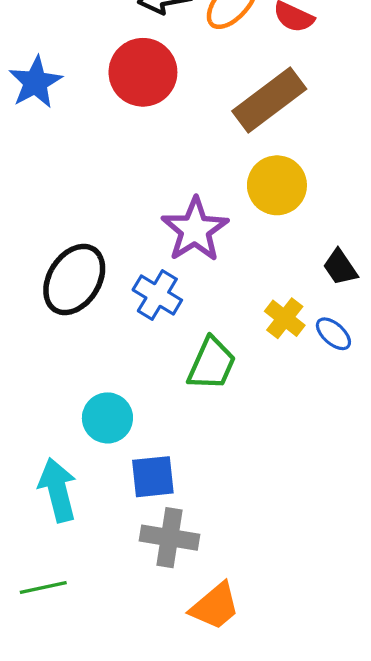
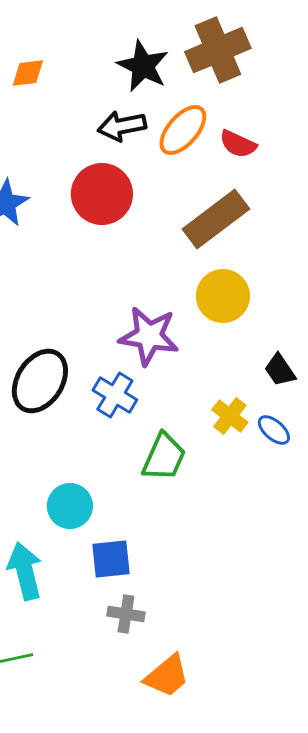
purple star: (195, 230) -> (149, 336), turned -30
gray cross: (170, 538) -> (126, 614), size x0.7

